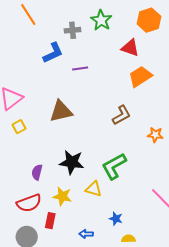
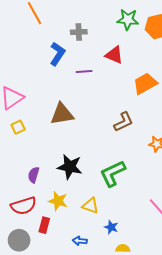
green star: (101, 20) -> (128, 19), moved, turned -30
red triangle: (130, 48) -> (114, 55), moved
blue L-shape: (53, 53) -> (57, 54), turned -35
yellow triangle: (94, 189) -> (90, 206), moved

